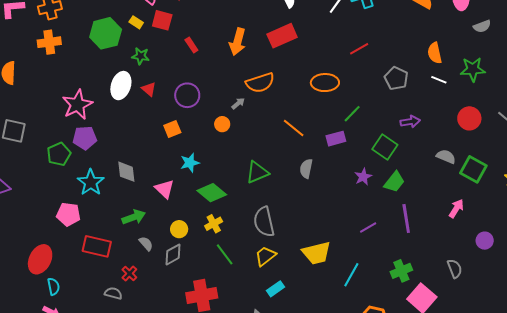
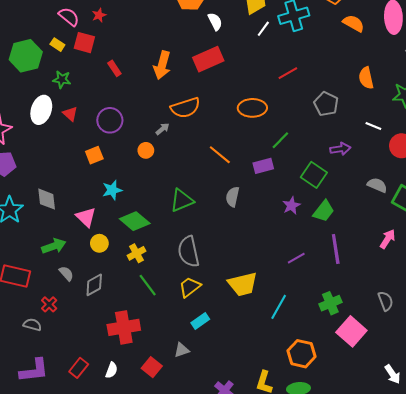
white line: (439, 80) -> (373, 126), moved
yellow circle: (179, 229) -> (99, 243), moved

